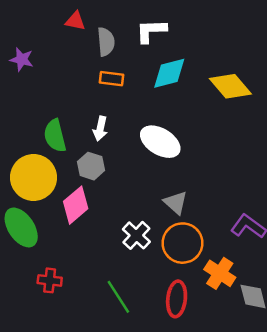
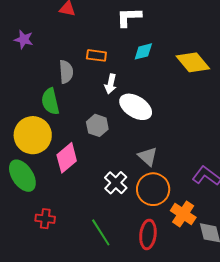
gray semicircle: (106, 42) -> (66, 72), moved
cyan diamond: (169, 73) -> (143, 51), size x0.7
white arrow: (100, 129) -> (111, 84), moved
gray hexagon: (91, 166) -> (97, 125), moved

